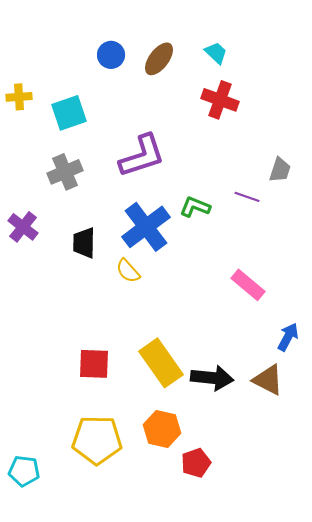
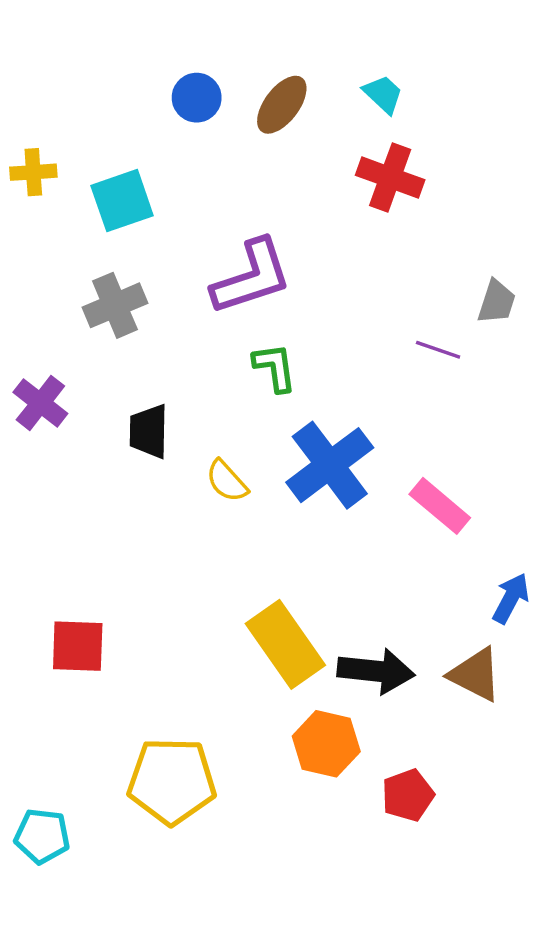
green L-shape: (195, 207) -> (275, 367), moved, turned 60
blue cross: (146, 227) -> (330, 465), moved
red square: (94, 364) -> (78, 646), moved
orange hexagon: (162, 429) -> (326, 744), moved
red pentagon: (196, 463) -> (408, 795), moved

